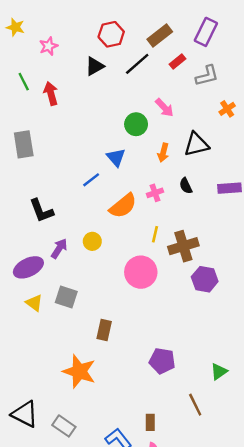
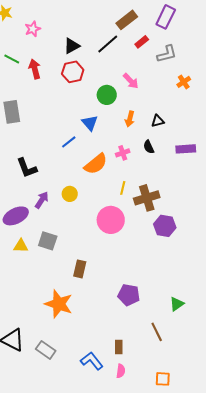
red hexagon: (111, 34) -> (73, 72), moved
green line: (24, 82) -> (12, 59), turned -35
black triangle: (196, 144) -> (158, 121), moved, size x0.6
yellow triangle: (34, 303) -> (21, 246), turned -35

